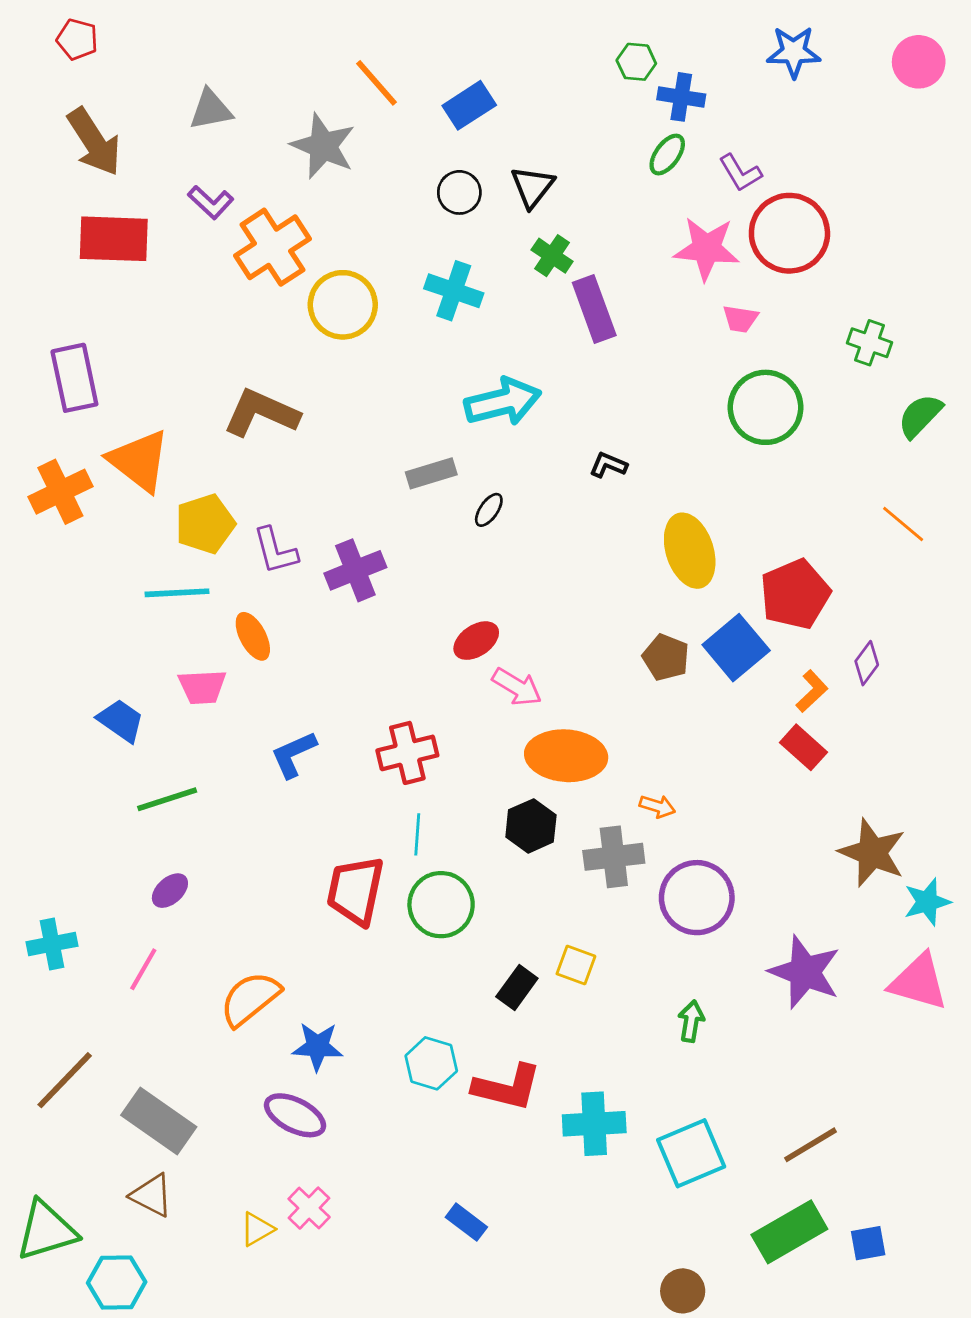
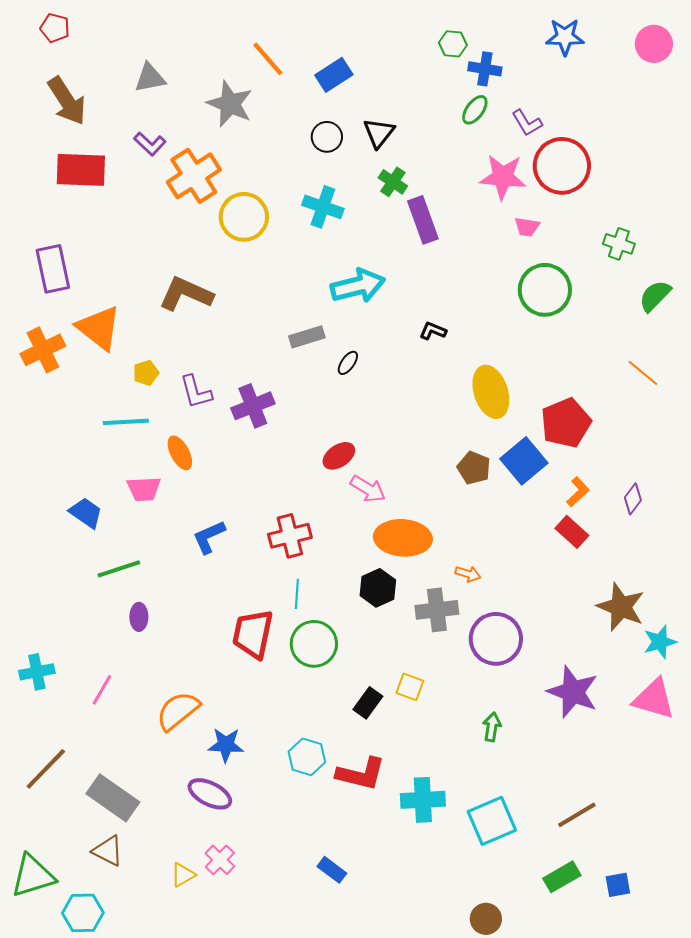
yellow pentagon: (205, 524) -> (146, 373), size x0.6
purple diamond: (867, 663) -> (633, 499), moved
purple ellipse: (170, 891) -> (139, 617), moved, turned -48
green rectangle: (789, 1232) -> (562, 877), size x0.7

